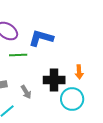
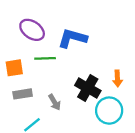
black cross: (54, 80) -> (88, 88), turned 30

